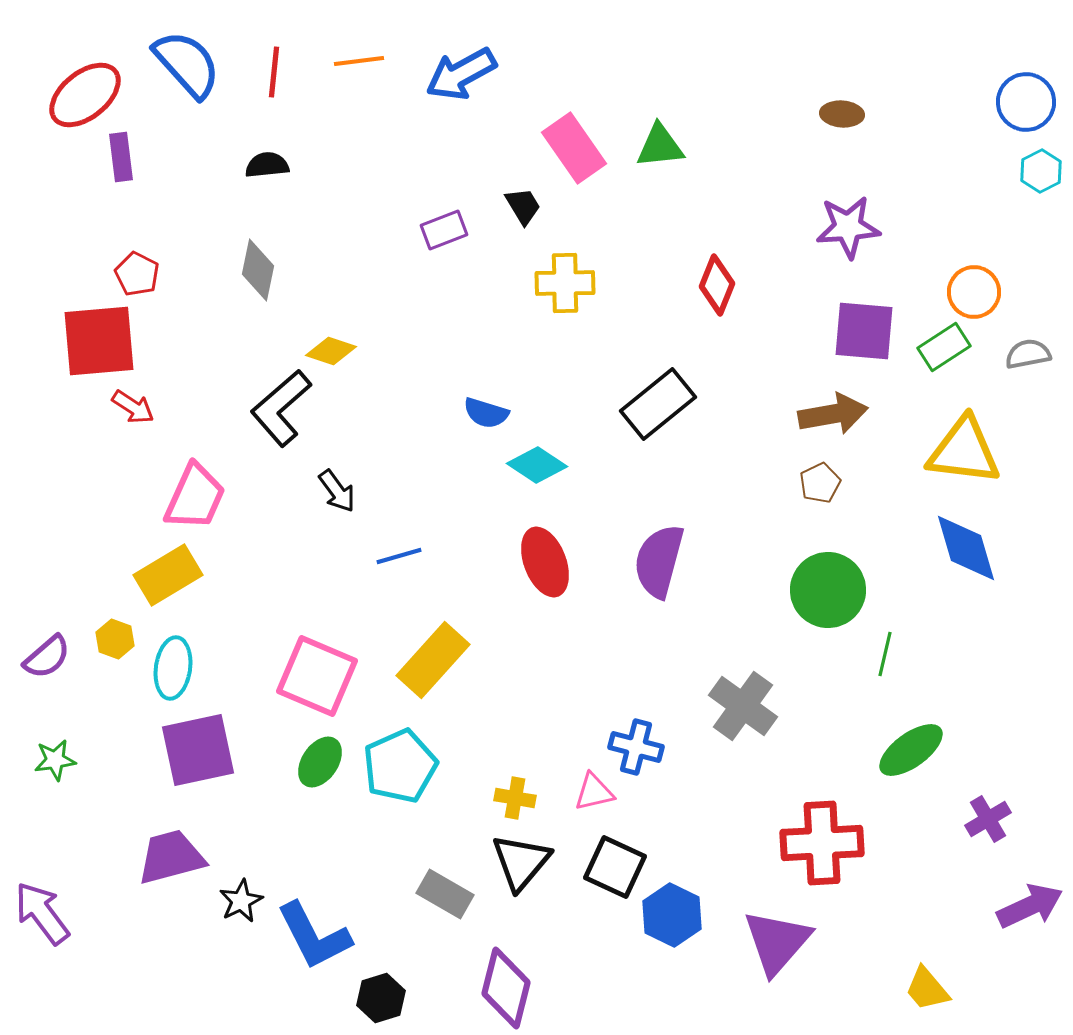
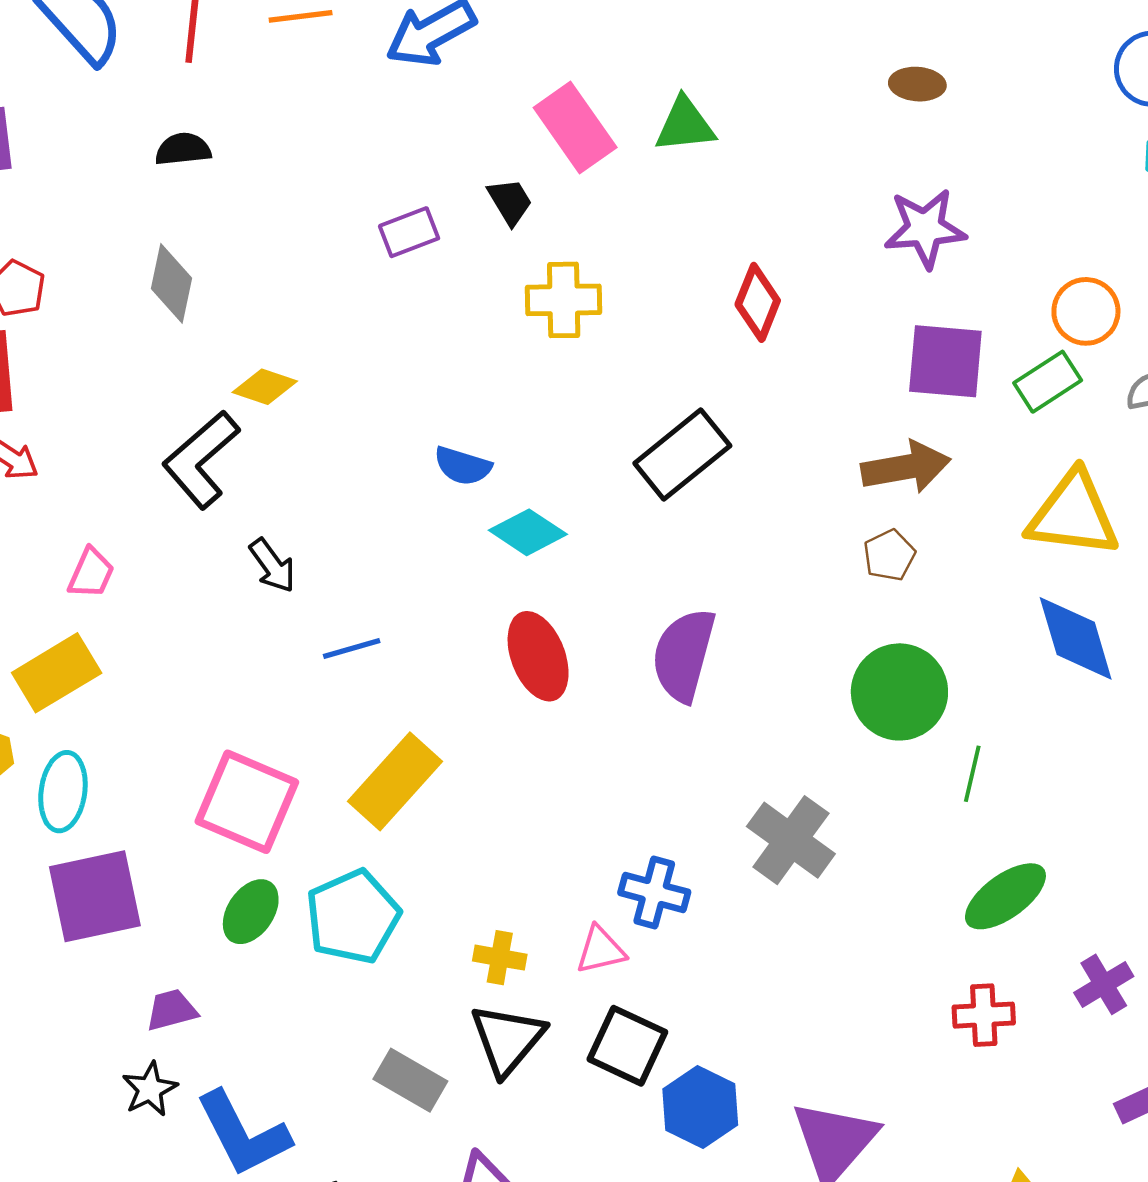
pink trapezoid: (195, 497) -> (91, 573), size x0.6
red cross: (822, 843) -> (984, 1015), moved, size x0.6
purple trapezoid: (171, 857) -> (172, 1010), moved, size x0.6

